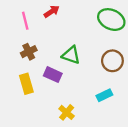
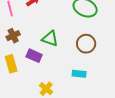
cyan rectangle: (104, 95) -> (79, 74), turned 32

